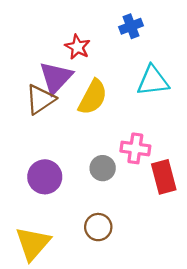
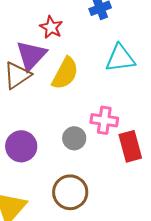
brown circle: (98, 227) -> (70, 192), size x1.4

